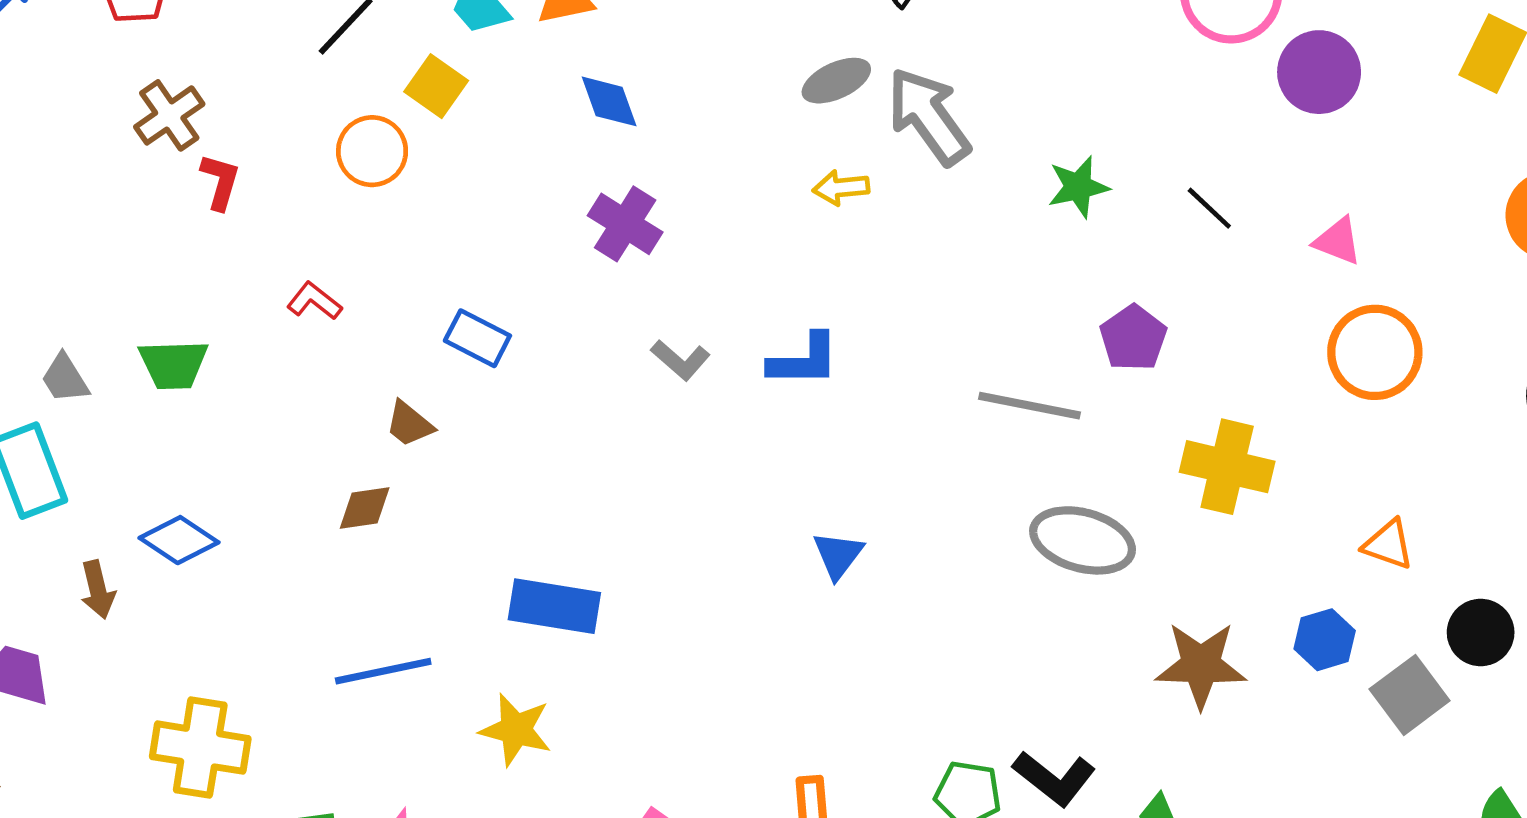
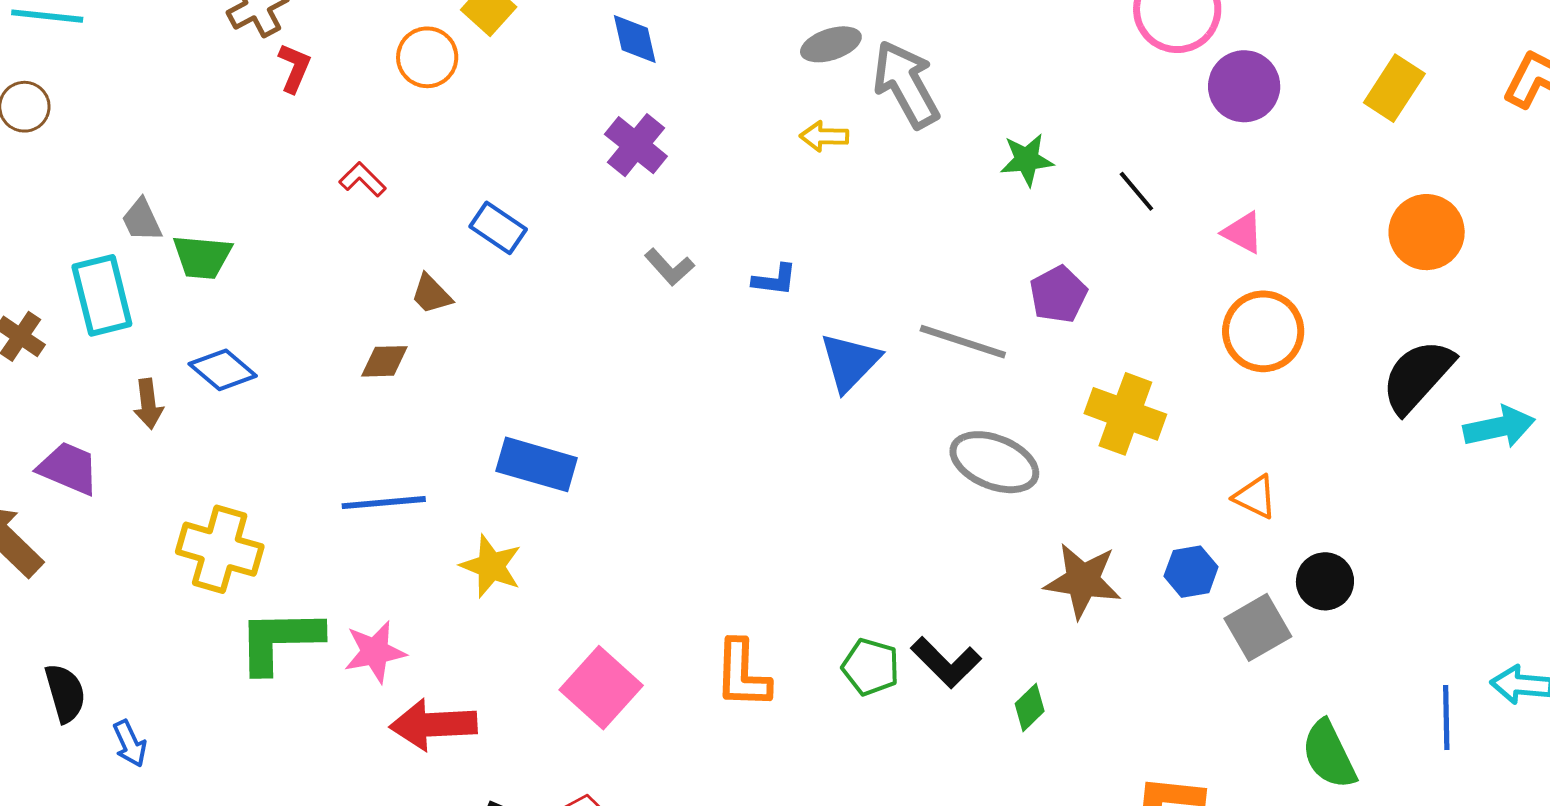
blue L-shape: (804, 360) -> (775, 280), size x0.7
green trapezoid: (173, 364) -> (202, 257), moved
blue triangle: (838, 555) -> (850, 362), moved, size x1.4

